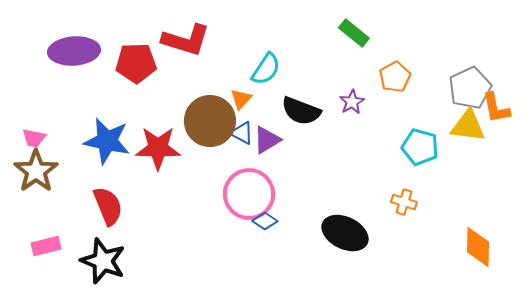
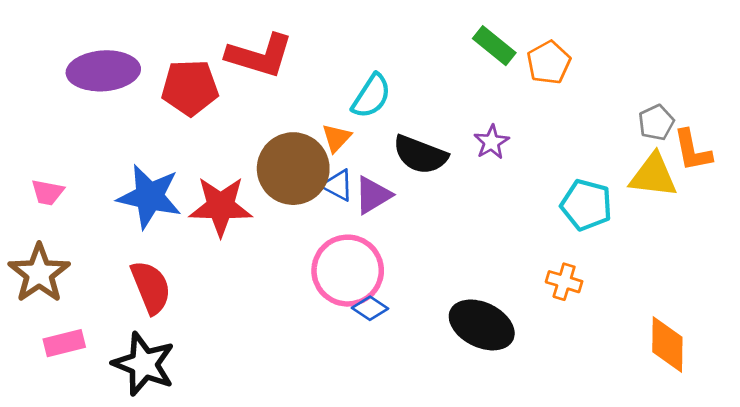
orange pentagon: (395, 77) -> (549, 62), moved
gray pentagon: (470, 88) -> (656, 123), size x0.6
brown star: (36, 171) -> (39, 273), moved

